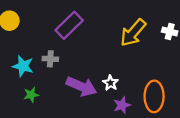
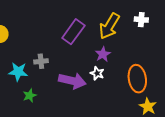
purple rectangle: (69, 25) -> (73, 32), moved
purple star: (122, 105) -> (103, 54), moved

